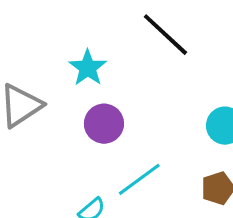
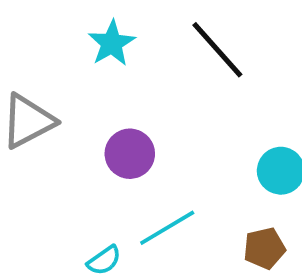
cyan star: (88, 68) -> (112, 43), moved

